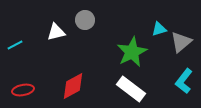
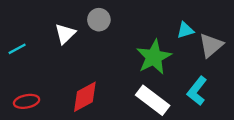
white triangle: (56, 32) -> (65, 34), turned -30
cyan L-shape: (184, 81) -> (197, 91), moved

